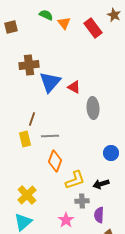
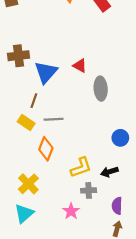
brown cross: (29, 65) -> (18, 56), moved
blue triangle: (50, 82) -> (46, 72), moved
yellow rectangle: (25, 139) -> (26, 123), turned -42
orange diamond: (55, 161) -> (46, 149), moved
purple semicircle: (99, 215) -> (117, 206), moved

